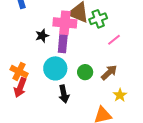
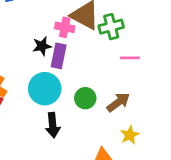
pink cross: (65, 23) -> (65, 27), size x0.6
black star: (42, 36) -> (42, 46), moved
pink line: (114, 40) -> (130, 58), turned 32

